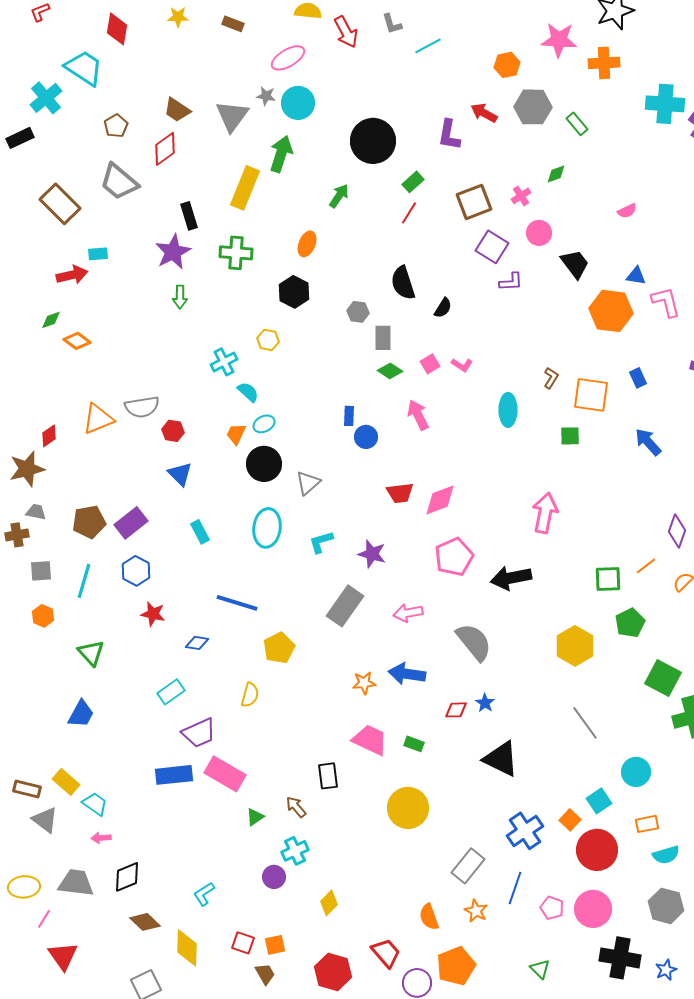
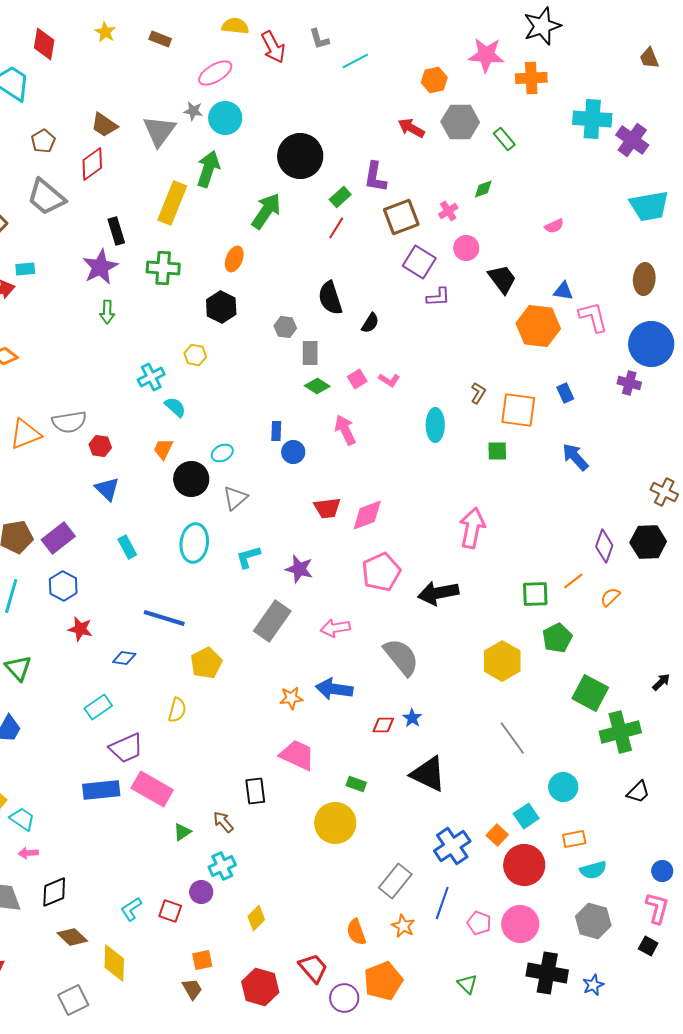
yellow star: (178, 17) -> (105, 32), turned 30
purple L-shape: (449, 135) -> (375, 177), moved
green arrow: (339, 196) -> (266, 211), size x1.5
cyan ellipse: (264, 424) -> (222, 453), moved
green rectangle: (414, 744) -> (356, 784), moved
red square: (243, 943) -> (170, 911), moved

